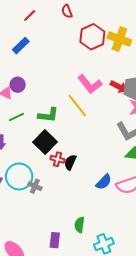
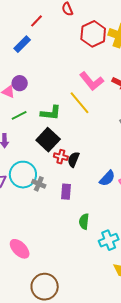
red line: (30, 16) -> (36, 21), moved
purple rectangle: (55, 240) -> (66, 192), moved

